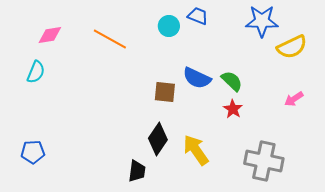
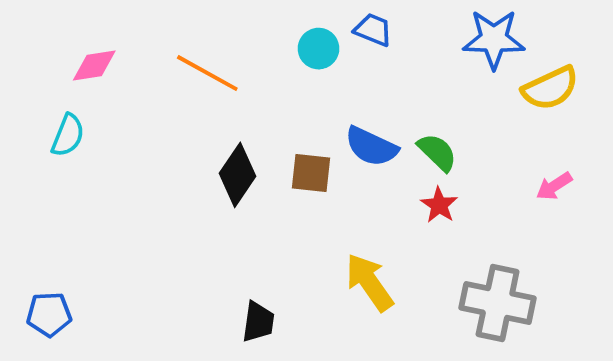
black diamond: (158, 139) -> (237, 175), moved
blue pentagon: (33, 152) -> (49, 314), moved

